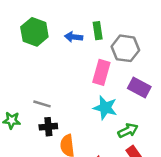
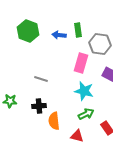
gray line: (42, 104) -> (41, 79), moved
green arrow: (128, 130) -> (86, 114), moved

